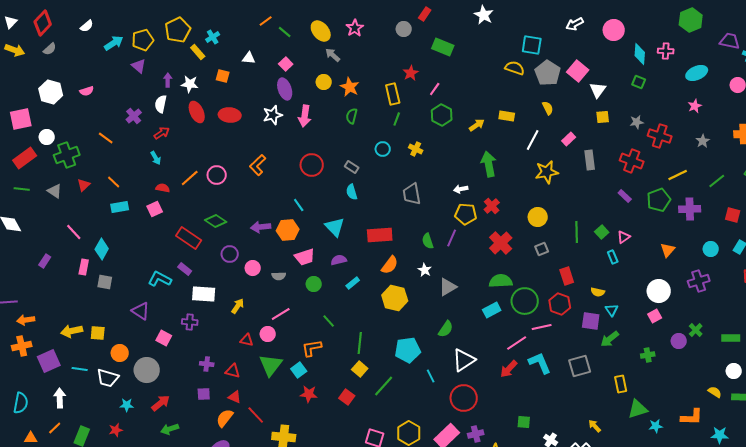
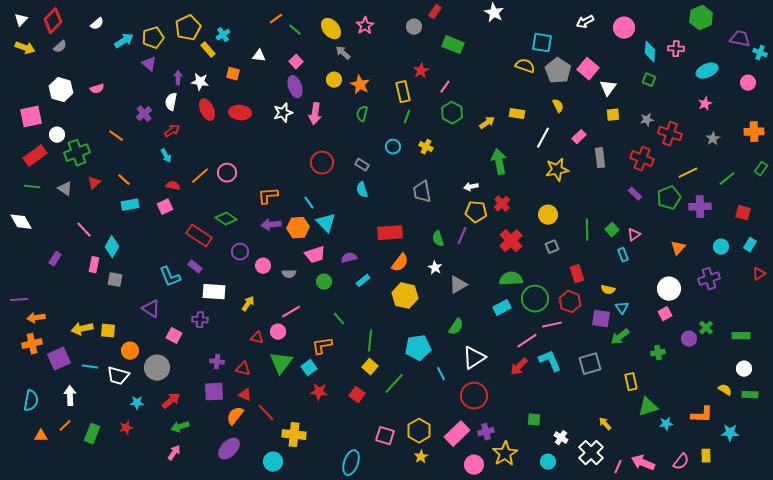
orange L-shape: (258, 165) -> (268, 196), moved, turned 40
cyan triangle: (335, 227) -> (326, 223), moved
cyan L-shape: (160, 279) -> (170, 277), turned -140
purple square: (204, 394) -> (214, 392), size x1.5

